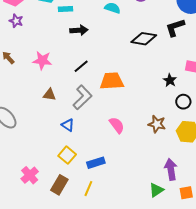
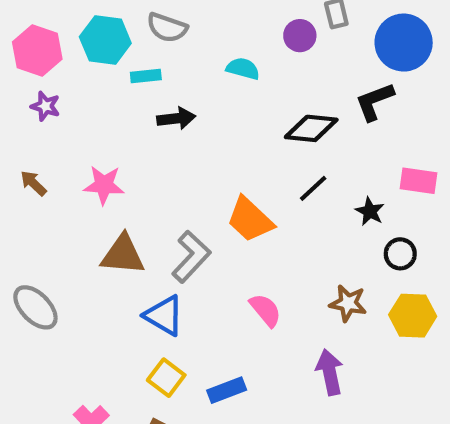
black line: (81, 66) -> (313, 188), moved
orange trapezoid: (112, 81) -> (250, 219), turned -130
brown triangle: (49, 95) -> (123, 255), size x1.6
blue triangle: (68, 125) -> (164, 316), size x1.5
purple arrow: (171, 169) -> (330, 372), moved

